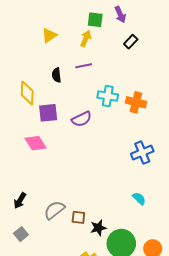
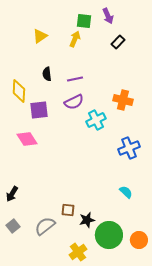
purple line: (84, 66) -> (75, 79), moved
cyan cross: (108, 96) -> (96, 120), moved, turned -36
purple semicircle: (82, 119) -> (74, 102), moved
gray semicircle: (54, 210) -> (45, 226), moved

